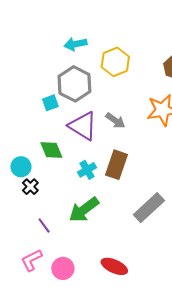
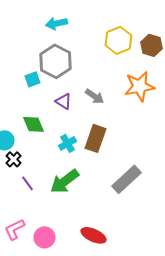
yellow hexagon: (115, 62) -> (118, 40), moved
purple triangle: (83, 126) -> (64, 101), size x0.6
purple line: (44, 225) -> (28, 183), moved

